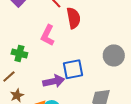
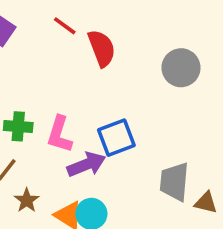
pink L-shape: (48, 35) -> (60, 134), moved
gray circle: (114, 55) -> (181, 68), moved

